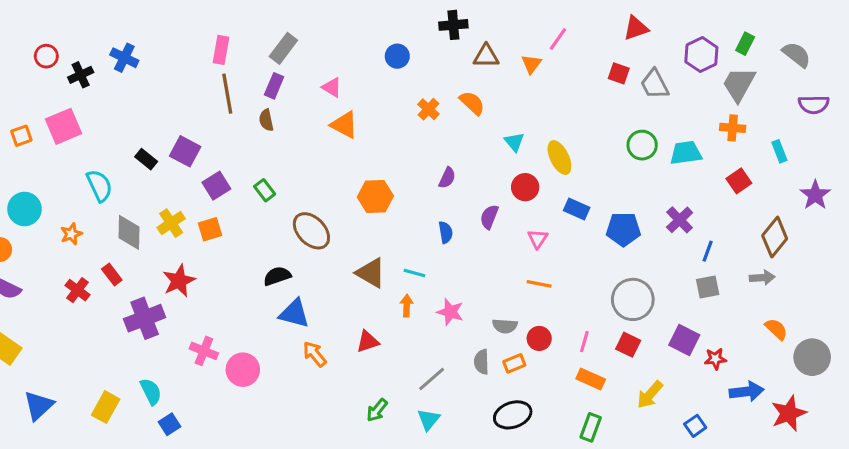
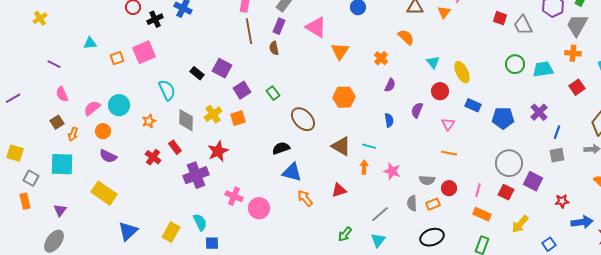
pink triangle: (332, 87) -> (316, 27), size x1.6
orange cross: (428, 109) -> (381, 58), moved
orange triangle: (344, 125) -> (340, 51), moved, turned 36
purple square: (684, 340) -> (533, 181), moved
blue square: (170, 424) -> (212, 243), turned 32

